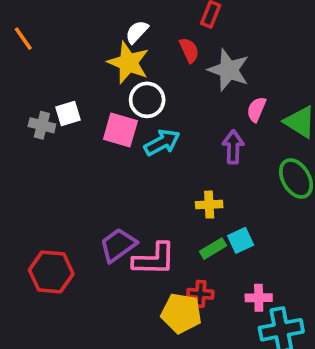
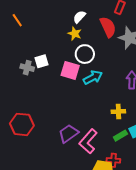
red semicircle: (189, 50) -> (108, 27), size x1.5
yellow star: (128, 63) -> (75, 34), size x0.6
pink L-shape: (154, 259) -> (88, 141), turned 130
red hexagon: (51, 272) -> (22, 124), moved

